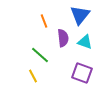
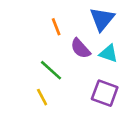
purple semicircle: (63, 38) -> (80, 48), turned 144

